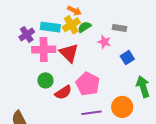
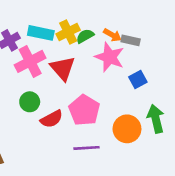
orange arrow: (74, 11) -> (112, 35), moved
pink star: (104, 42) -> (110, 57), size x1.6
pink cross: (44, 49) -> (30, 61), turned -30
orange circle: (122, 107) -> (127, 129), moved

